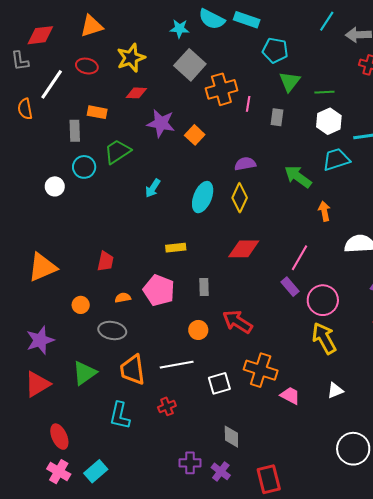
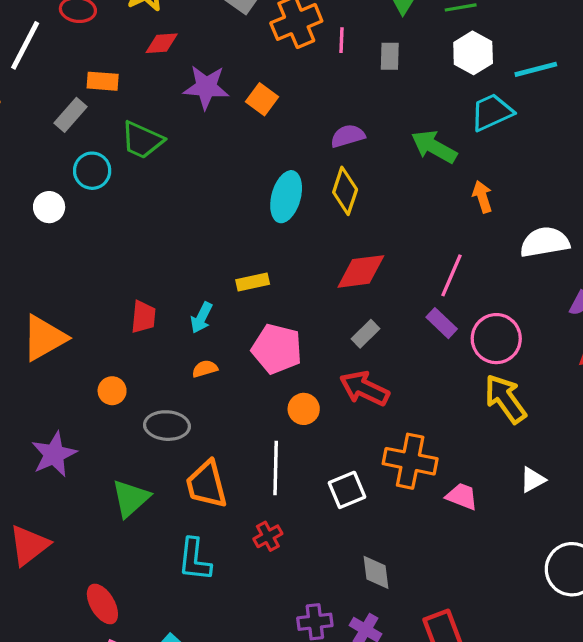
gray rectangle: (75, 131) -> (71, 115), turned 50
green trapezoid: (117, 152) -> (142, 140), turned -116
cyan arrow: (153, 188) -> (201, 318), moved
gray rectangle: (204, 287) -> (365, 334), moved, turned 54
pink pentagon: (159, 290) -> (277, 349), moved
orange semicircle: (123, 298) -> (205, 369), moved
white line: (177, 365) -> (276, 468), turned -72
red triangle: (37, 384) -> (29, 545), moved

